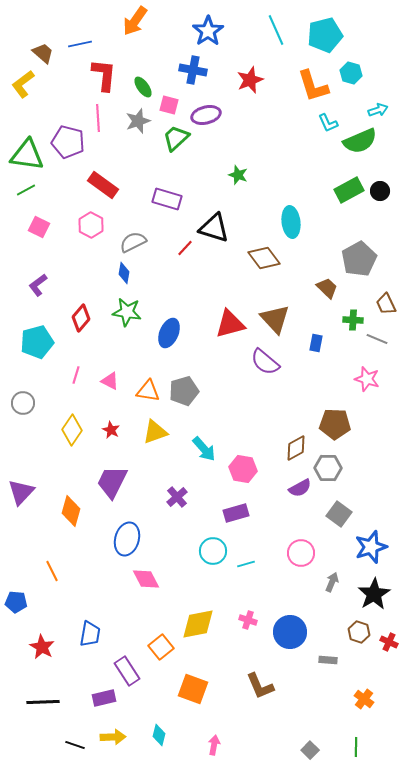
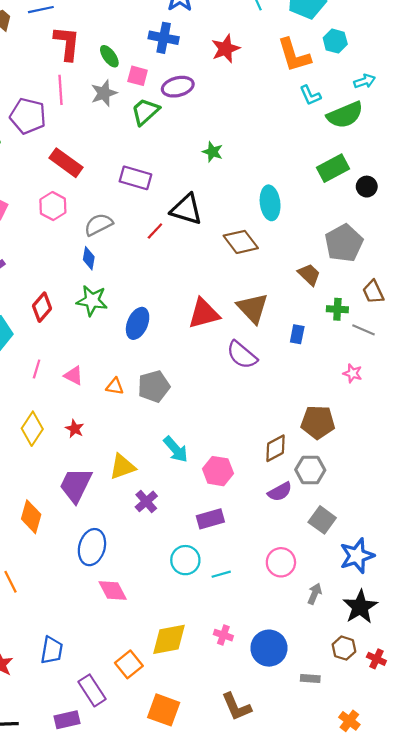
black circle: (380, 191) -> (367, 187), moved
pink star: (367, 379) -> (353, 373), size x0.7
orange triangle: (148, 391) -> (115, 386), size x0.7
yellow triangle: (155, 432) -> (122, 467), moved

